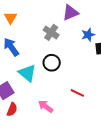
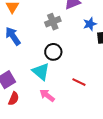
gray cross: (51, 32) -> (53, 22), turned 35
cyan triangle: (27, 73) -> (41, 72), moved

